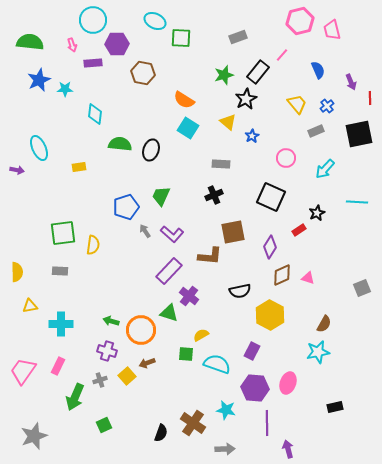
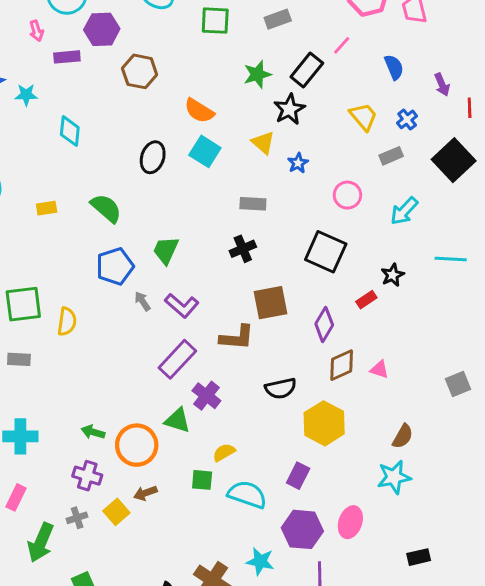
green square: (181, 38) -> (215, 21), moved
black square: (359, 134) -> (454, 160), turned -32
green semicircle: (120, 144) -> (106, 208), moved, turned 35
black ellipse: (151, 150) -> (153, 157), moved

